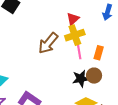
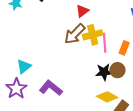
red triangle: (73, 19) -> (82, 11), moved
yellow cross: (75, 35) -> (93, 35), moved

